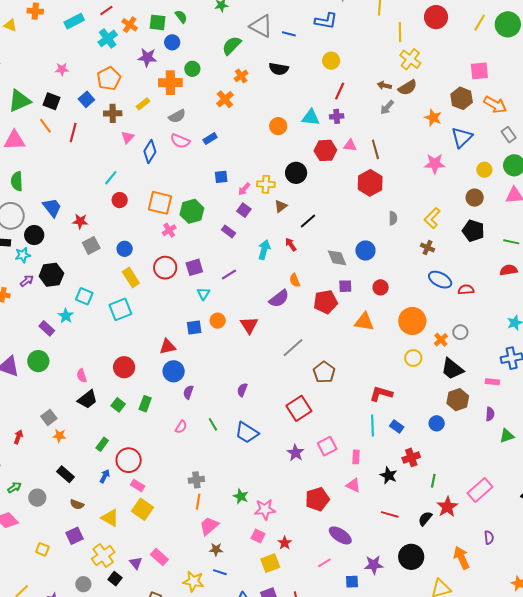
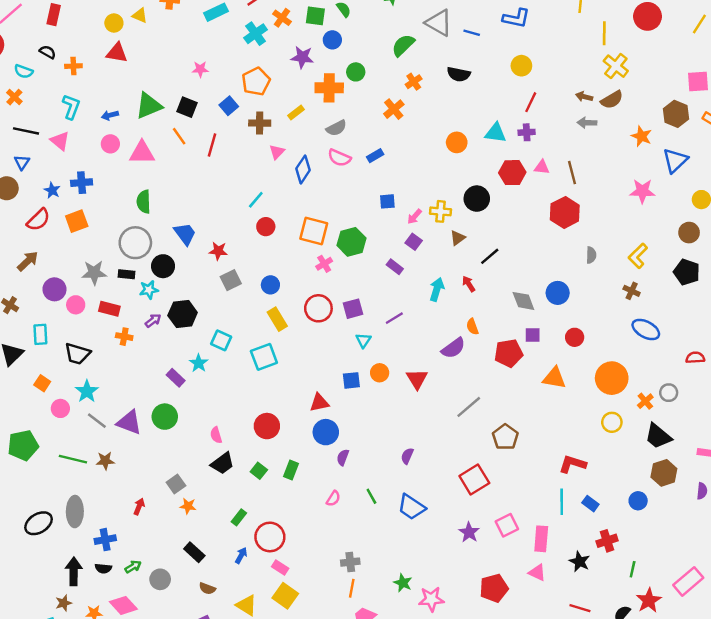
gray arrow: (387, 107) -> (587, 123), turned 49
red semicircle: (466, 290) -> (695, 358), moved
pink rectangle: (356, 457) -> (541, 539), size x1.5

